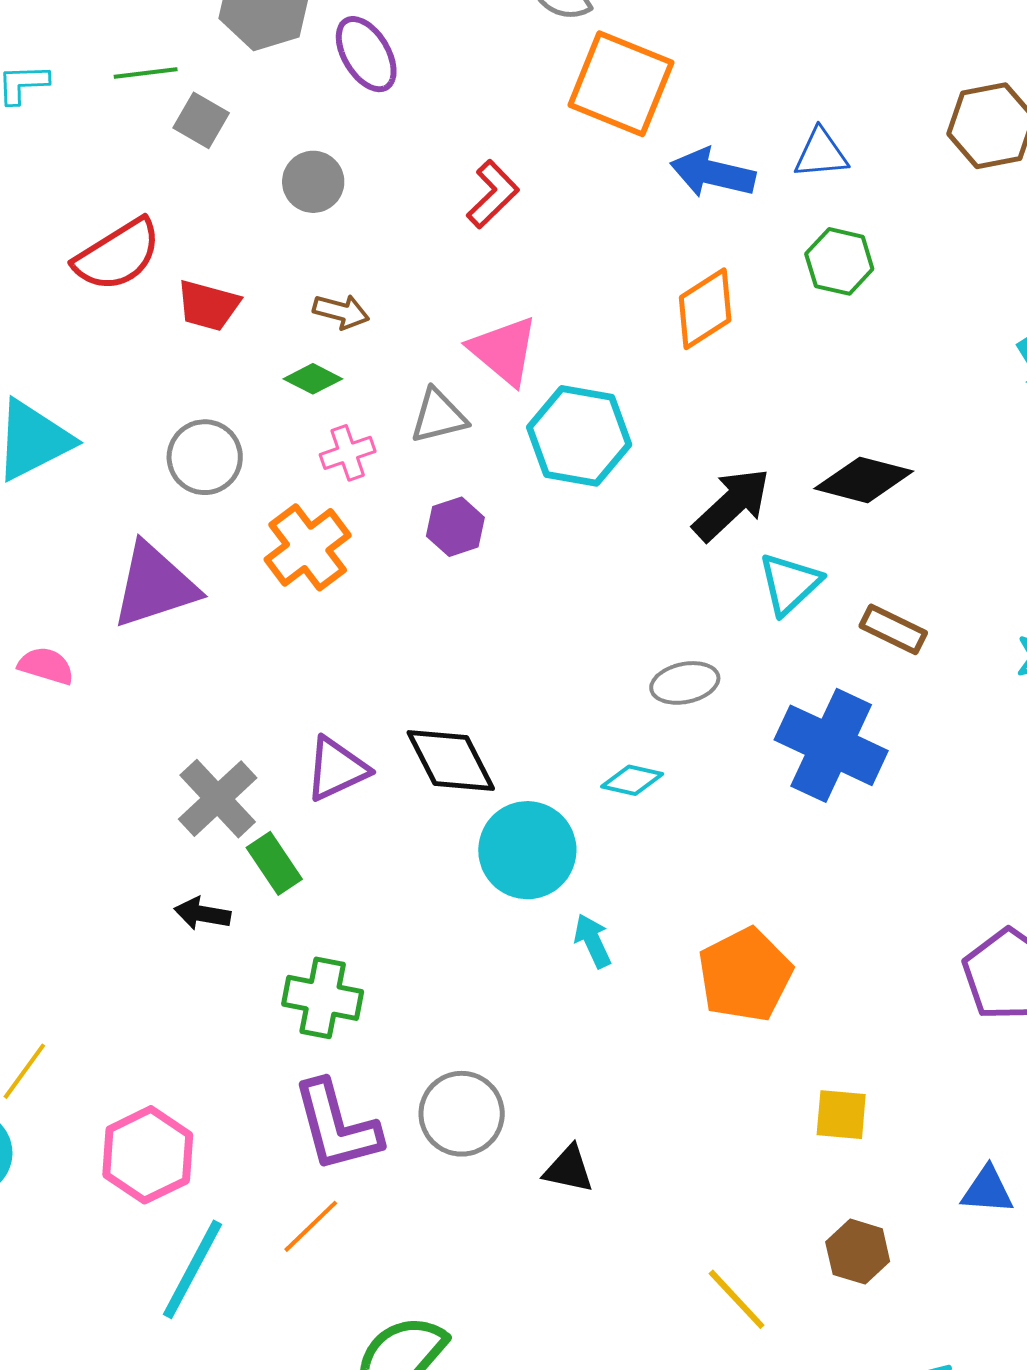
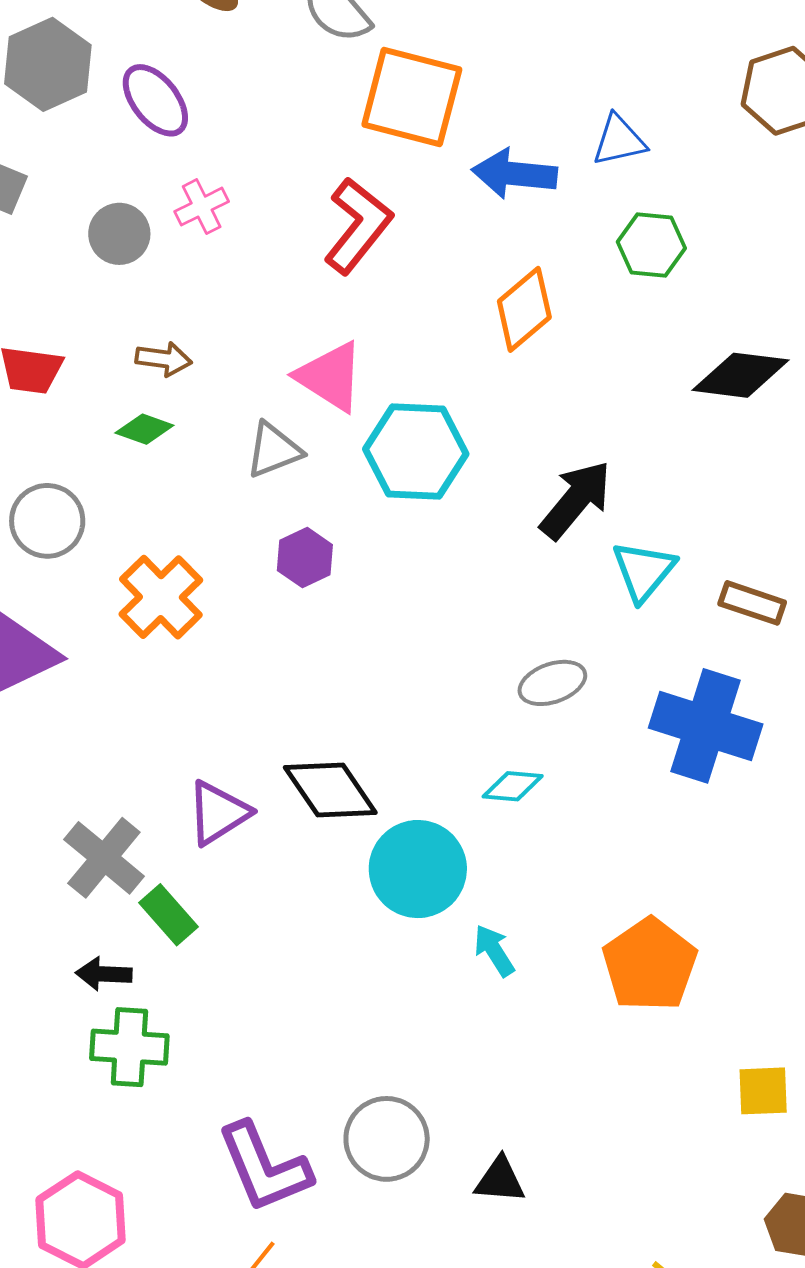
red L-shape: (493, 194) -> (358, 226), moved, size x1.4
pink cross: (348, 453) -> (202, 207), moved
black diamond: (864, 480) -> (741, 375), moved
green cross: (323, 998) -> (129, 1047), moved

